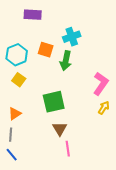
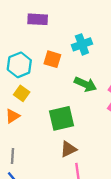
green arrow: (66, 61) -> (85, 84), moved, turned -78
orange triangle: (15, 114) -> (13, 116), moved
brown triangle: (60, 129) -> (68, 149), turned 35

